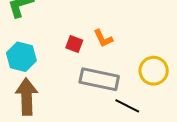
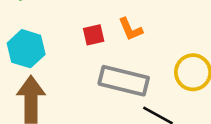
red square: (74, 44) -> (94, 35), turned -36

